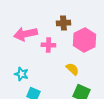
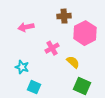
pink arrow: (25, 34) -> (26, 27), size x0.7
pink cross: (48, 45) -> (52, 48), moved, turned -32

